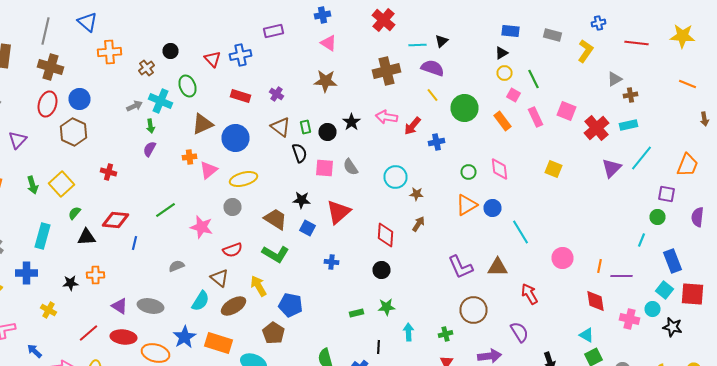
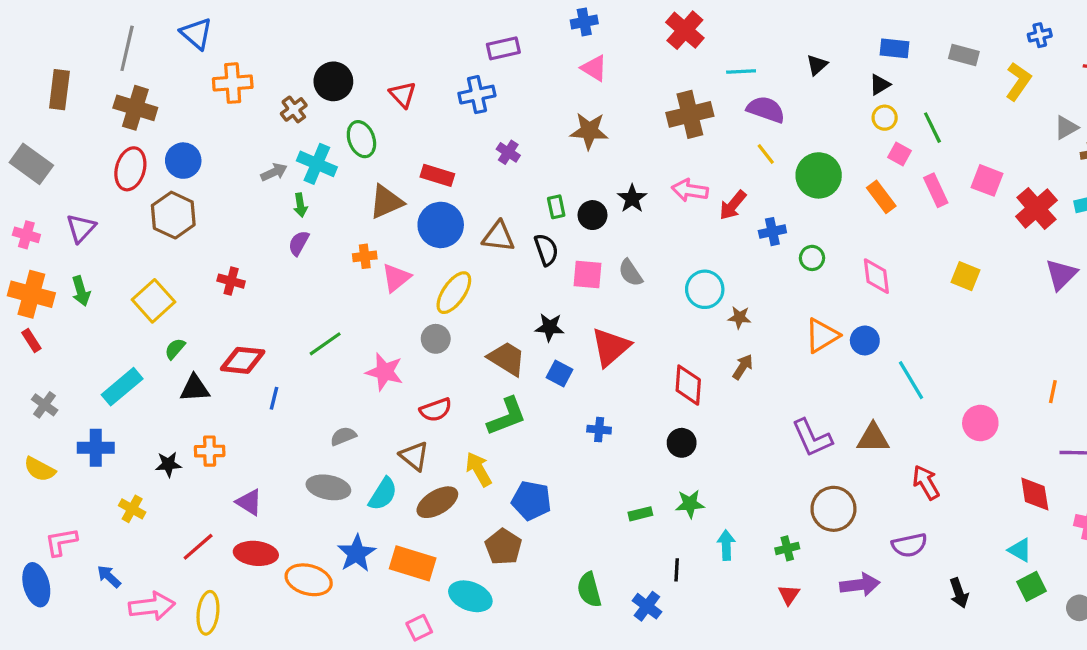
black triangle: (442, 41) -> (817, 65), moved
black circle: (170, 51) -> (333, 81), size x1.5
blue cross: (240, 55) -> (477, 95), moved
red rectangle: (240, 96) -> (437, 175), moved
brown triangle: (280, 127) -> (498, 237), moved, turned -30
green circle: (468, 172) -> (812, 258), moved
yellow ellipse: (244, 179) -> (454, 293), turned -40
green arrow: (32, 185) -> (81, 291), moved
cyan rectangle: (42, 236) -> (122, 387), turned 35
green L-shape: (276, 254) -> (507, 416), turned -52
orange line: (600, 266) -> (1053, 392), moved
gray ellipse: (150, 306) -> (328, 487), moved
purple semicircle: (520, 332) -> (909, 545), turned 110

